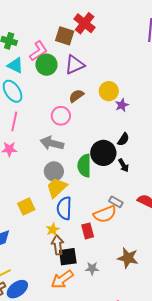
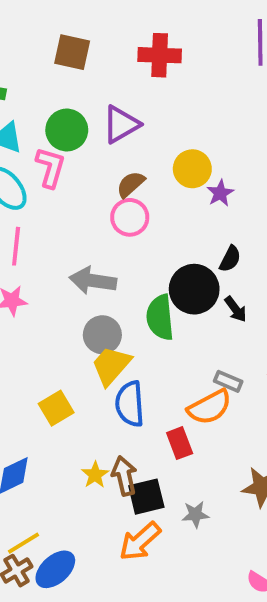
red cross: (85, 23) -> (160, 55), moved, turned -30
brown square: (65, 36) -> (72, 52), moved
pink L-shape: (38, 51) -> (50, 167), moved, turned -35
pink circle: (61, 116) -> (130, 217), moved
yellow star: (53, 229) -> (95, 475), moved

